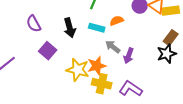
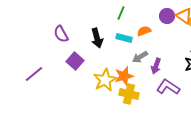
gray arrow: (113, 47) -> (140, 57), turned -70
yellow star: (78, 70) -> (105, 80), turned 30
purple L-shape: (131, 89) -> (168, 87), moved

